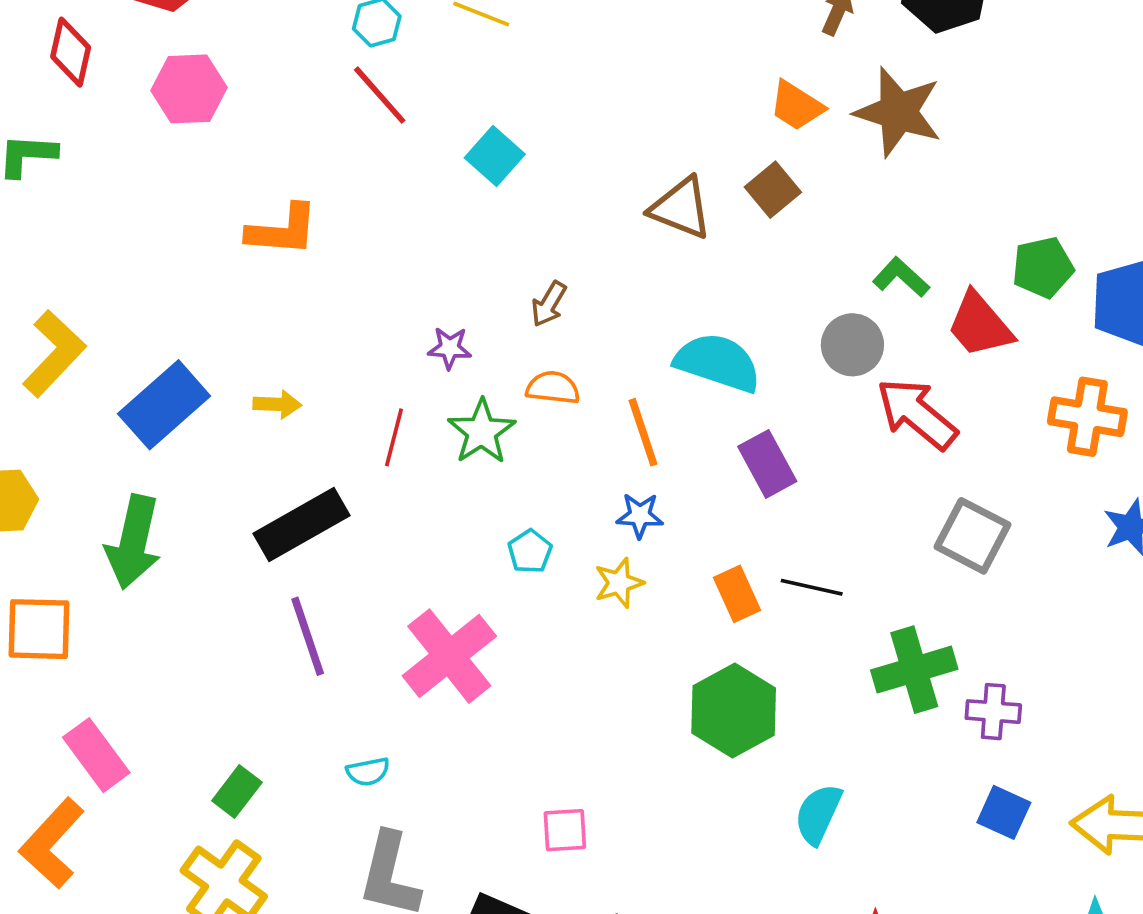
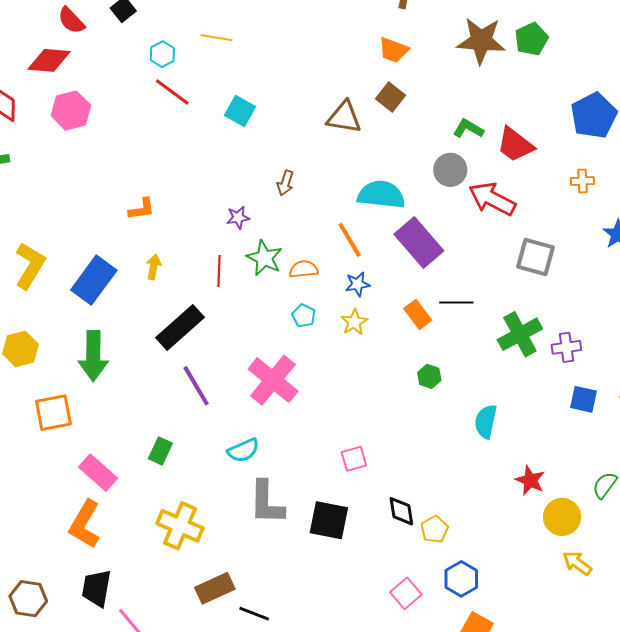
brown star: (898, 112) -> (481, 41), moved
orange L-shape: (282, 230) -> (142, 209), moved, size x0.7
green pentagon: (1043, 267) -> (531, 39), moved
orange semicircle: (553, 388) -> (304, 269), moved
yellow arrow: (277, 404) -> (154, 267), turned -70
orange cross: (1087, 417) -> (582, 181), size x0.6
purple rectangle: (767, 464) -> (419, 242), size x1.4
green hexagon: (734, 711) -> (429, 376), size x0.5
cyan semicircle: (368, 772) -> (243, 450), size x1.4
green rectangle: (237, 791) -> (160, 451), moved

